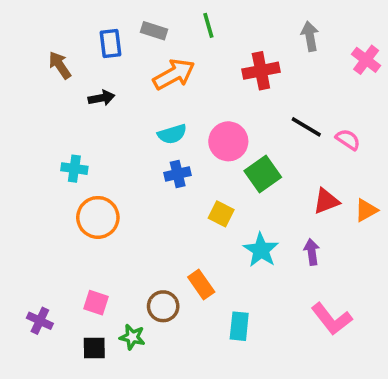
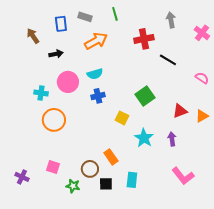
black line: (306, 127) -> (168, 60), moved
pink semicircle: (348, 140) -> (202, 78), moved
pink circle: (228, 141) -> (68, 82), moved
black square: (94, 348) -> (106, 184), moved

